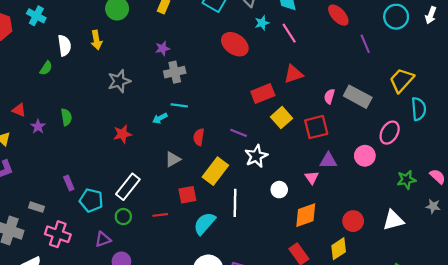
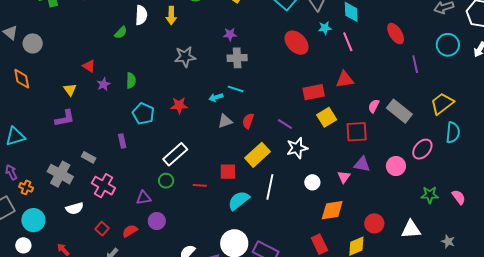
gray triangle: (173, 159) -> (225, 121), moved
cyan pentagon: (91, 200) -> (143, 114), moved
gray star: (433, 206) -> (448, 241), moved

